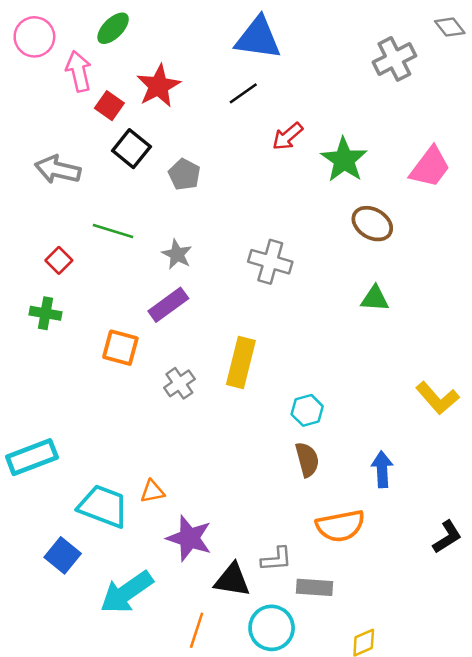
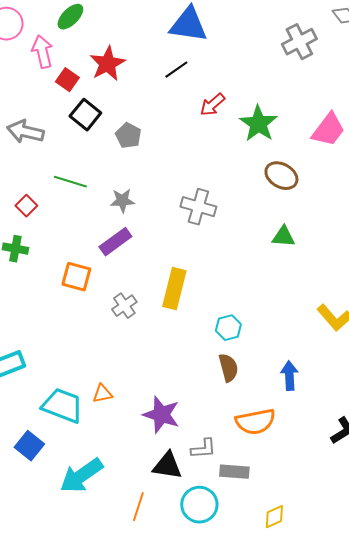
gray star: (177, 254) -> (122, 201), turned -30
purple star: (189, 538) -> (161, 415), moved

